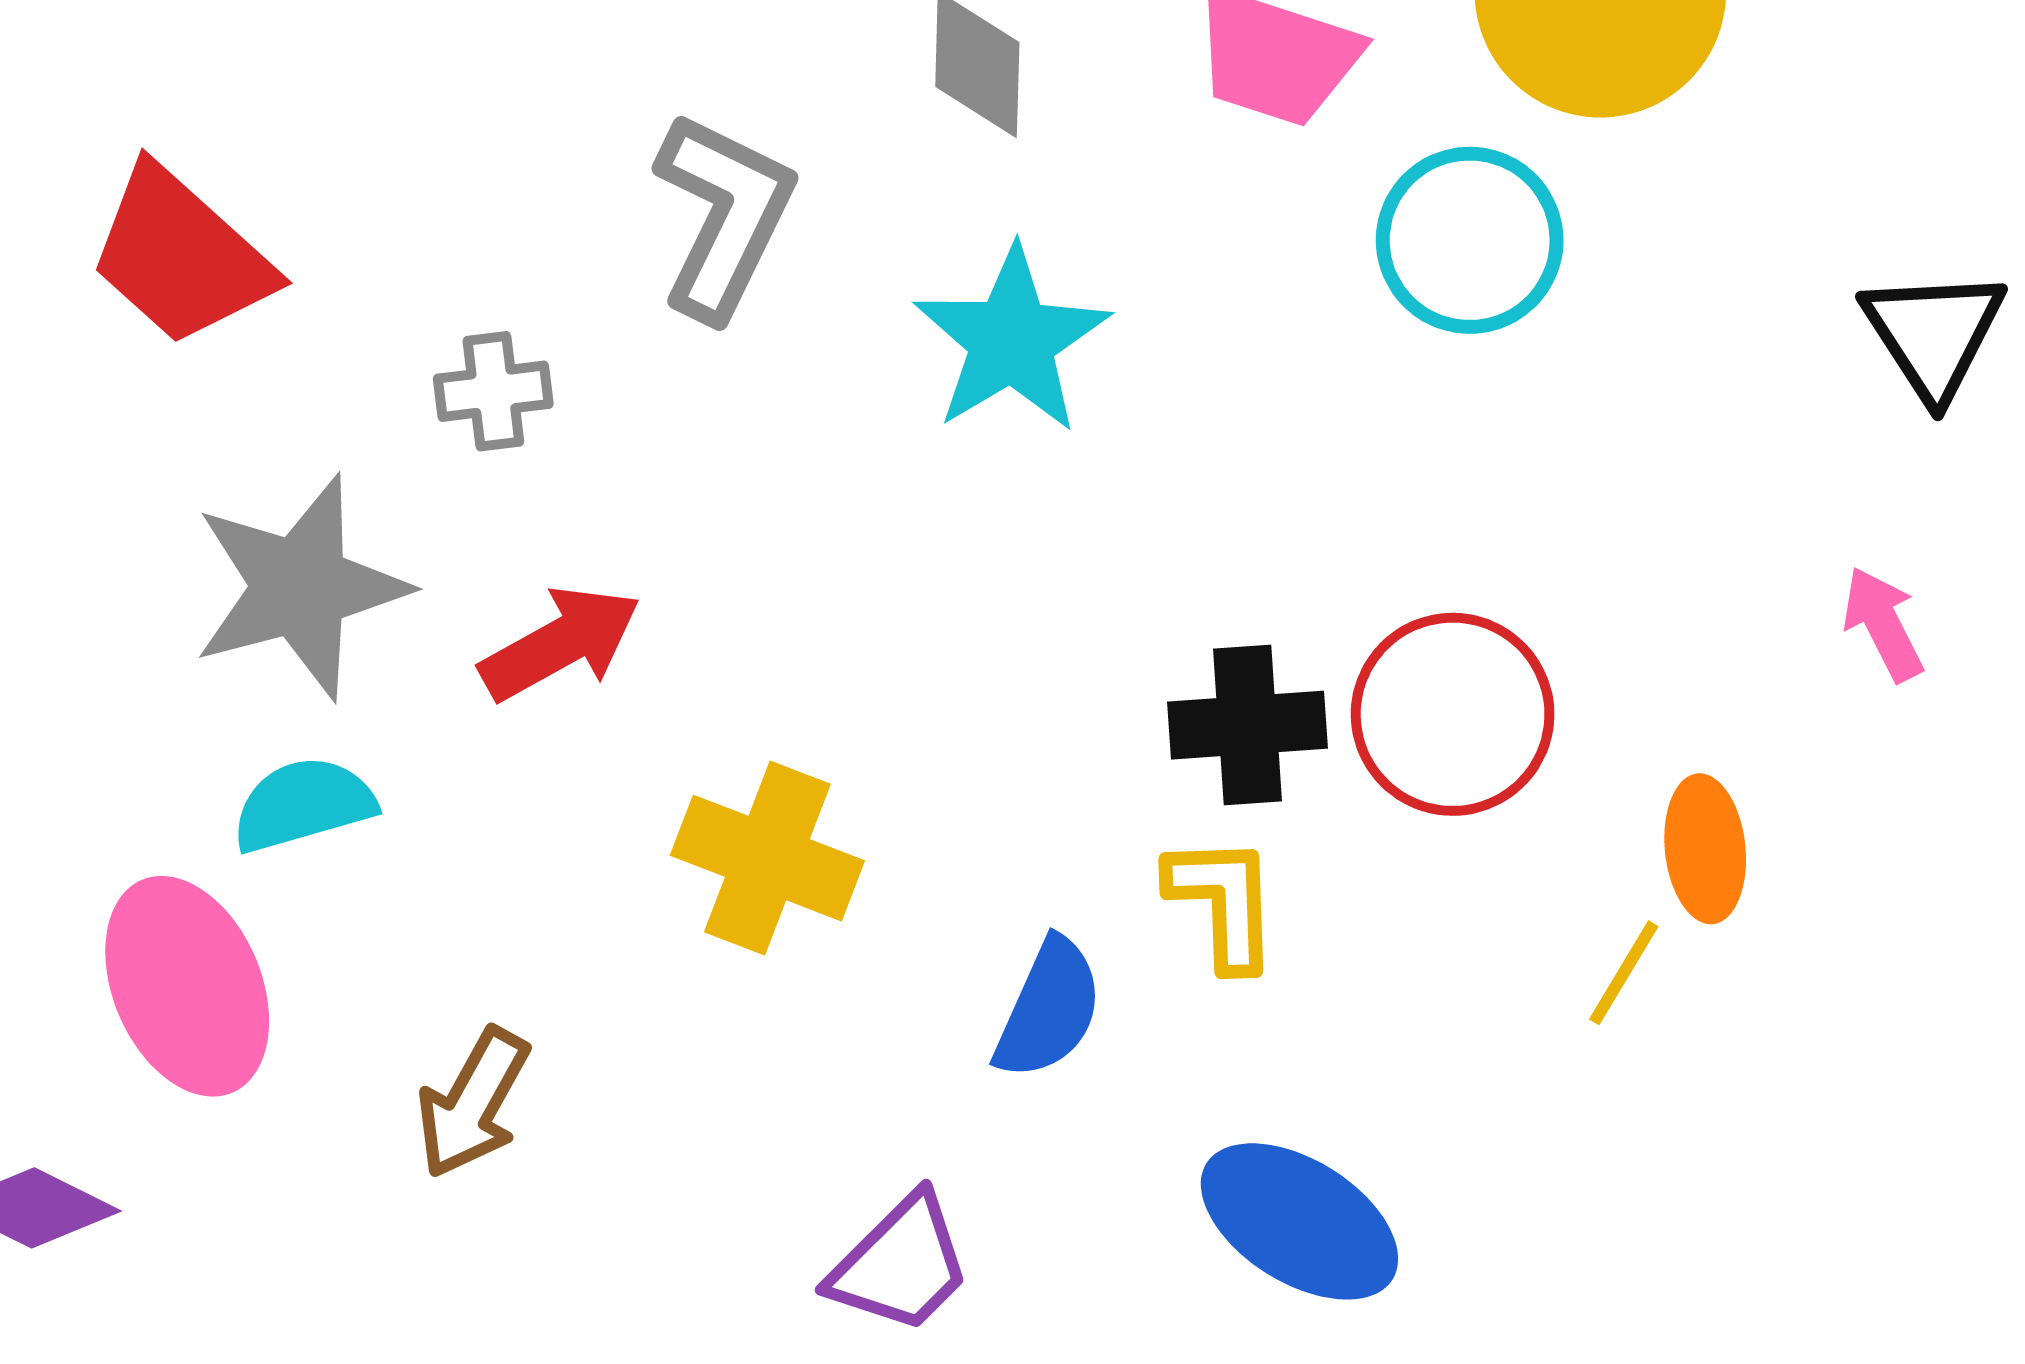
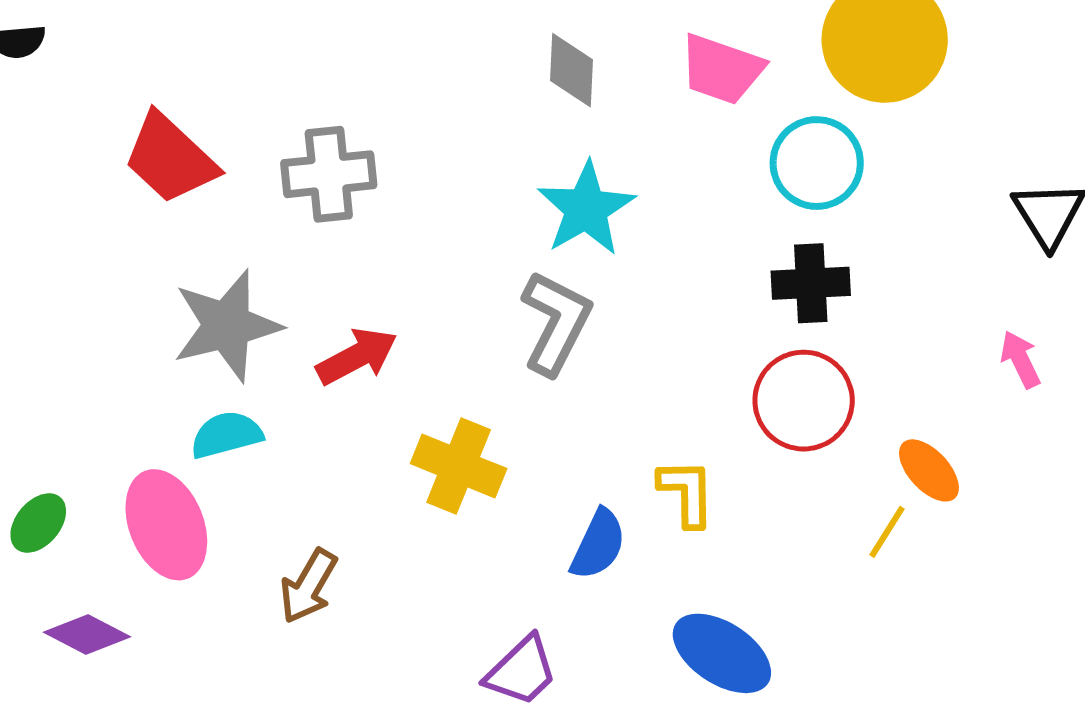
gray L-shape: (724, 215) -> (556, 323), moved
gray cross: (493, 391) -> (329, 174), moved, size x1.6
black cross: (1247, 725) -> (811, 283), moved
orange ellipse: (1705, 849) -> (929, 470), turned -38

